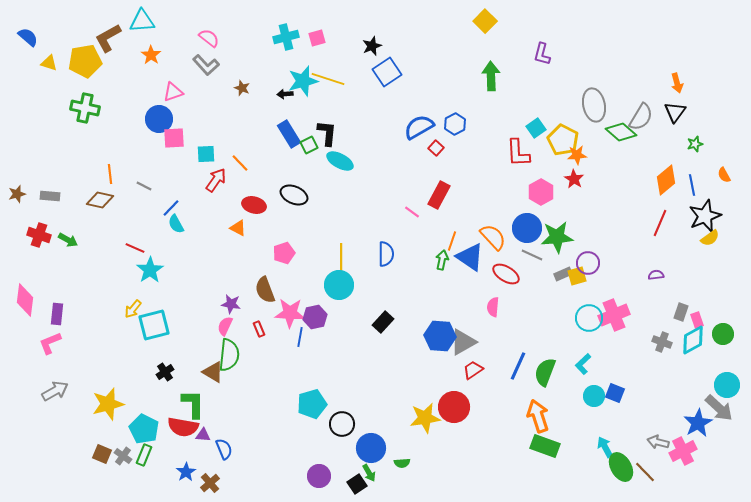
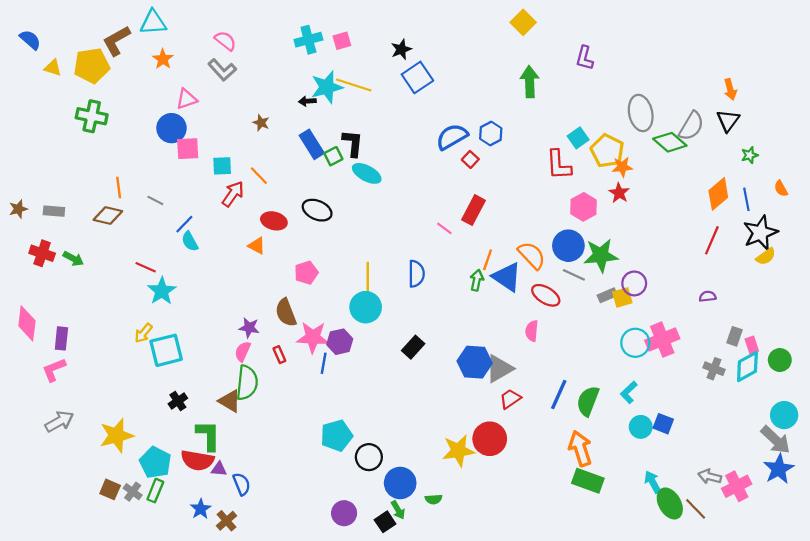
brown star: (242, 88) -> (261, 123), moved
blue star: (698, 423) -> (779, 469), moved

